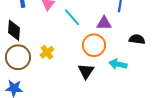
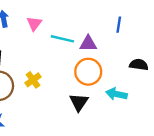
cyan line: (72, 17) -> (62, 39), turned -36
purple triangle: (104, 23) -> (88, 43), moved

